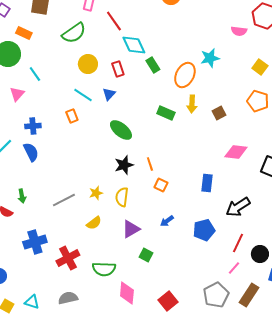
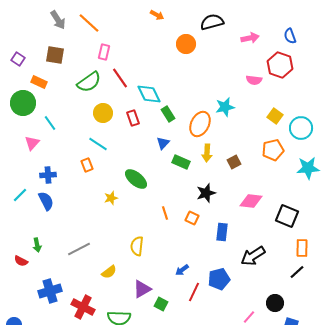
red line: (114, 21) -> (120, 78), moved
blue triangle: (109, 94) -> (163, 143), moved
orange pentagon: (258, 101) -> (273, 150), turned -30
black star: (124, 165) -> (206, 193), moved
orange square: (161, 185) -> (192, 218), moved
yellow star: (96, 193) -> (111, 198), moved
purple triangle: (131, 229) -> (142, 289), moved
red line: (238, 243) -> (194, 292), moved
red cross: (68, 258) -> (83, 307), turned -35

